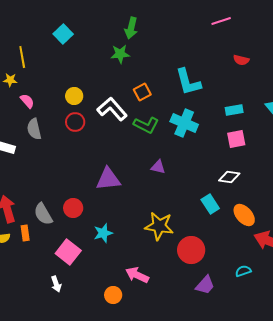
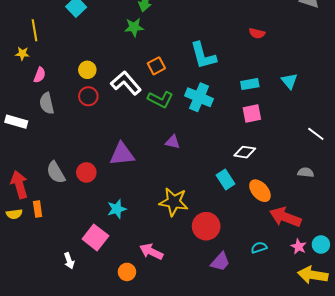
pink semicircle: (27, 101) -> (40, 75), turned 63
red circle: (73, 208) -> (86, 172), moved
gray semicircle: (43, 214) -> (56, 172), moved
pink square: (68, 252) -> (95, 237), moved

